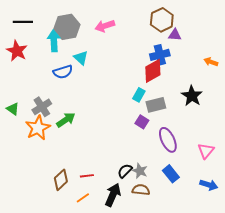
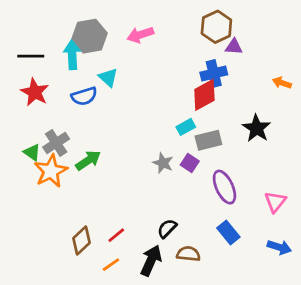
black line: (23, 22) -> (31, 56), moved
red star: (17, 51) -> (35, 92), moved
cyan rectangle: (139, 95) -> (186, 127), turned 32
green triangle: (13, 109) -> (32, 152), moved
gray star: (140, 171) -> (163, 163), moved
red line: (87, 176) -> (116, 235), turned -32

